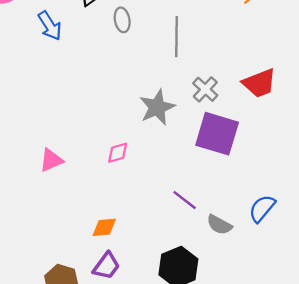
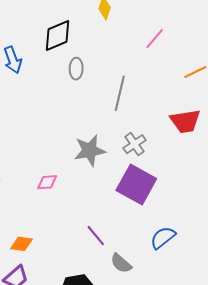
red trapezoid: (259, 83) -> (185, 121), moved
blue semicircle: (262, 209) -> (163, 238), moved

